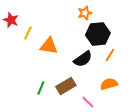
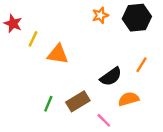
black hexagon: (98, 34) -> (137, 18), moved
orange line: (110, 55) -> (142, 65), moved
black semicircle: (83, 59) -> (111, 77), moved

